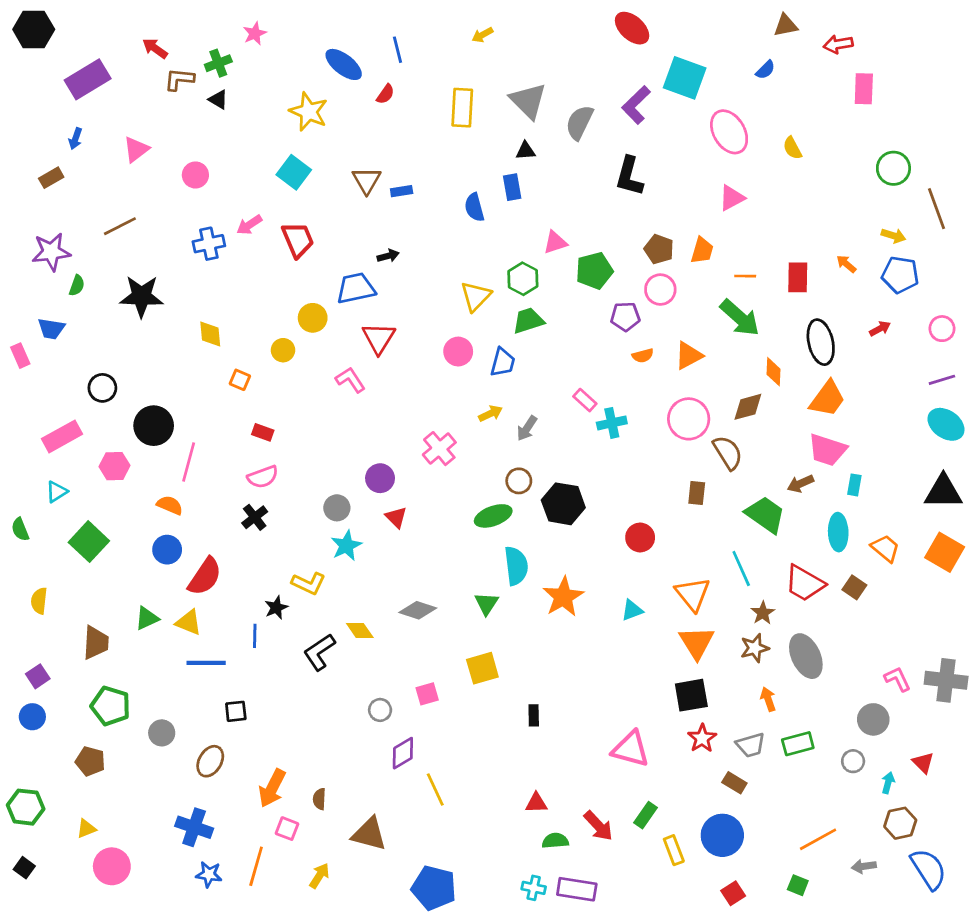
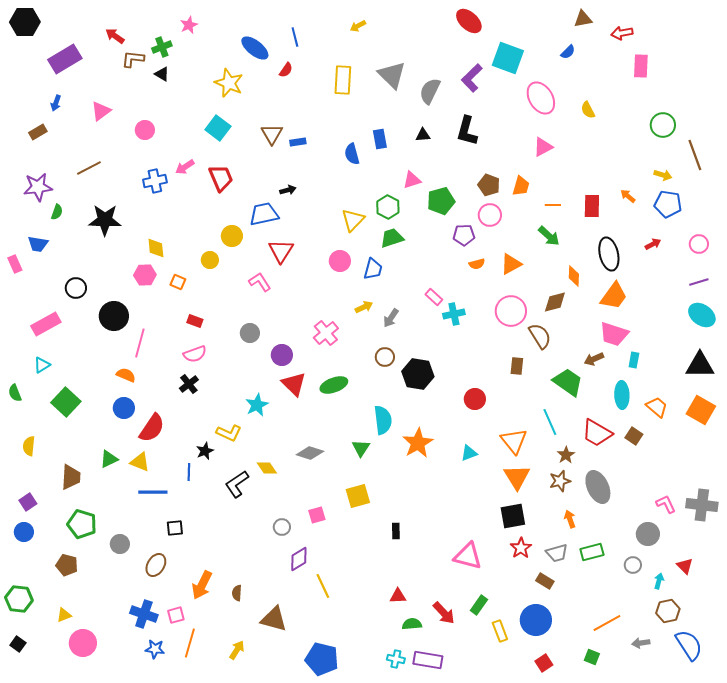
black triangle: (526, 151) -> (423, 135), moved
green arrow: (740, 318) -> (549, 236), size x0.7
pink hexagon: (115, 466) -> (145, 275), moved
gray circle: (337, 508) -> (250, 333), moved
green ellipse: (493, 516) -> (334, 385), moved
red triangle: (396, 517) -> (294, 384), size x1.5
pink square: (287, 829) -> (176, 615), moved, turned -36

